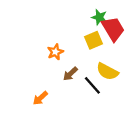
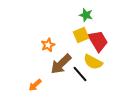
red trapezoid: (113, 29) -> (98, 41), moved
brown arrow: (70, 74) -> (61, 64), size x1.6

